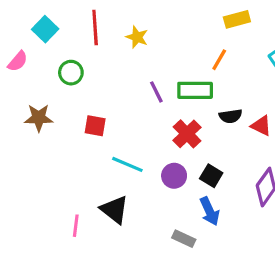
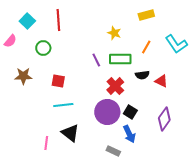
yellow star: (137, 37) -> (114, 33), moved
orange line: (219, 60) -> (146, 47), moved
cyan line: (127, 164) -> (63, 105), moved, turned -30
purple circle: (174, 176) -> (107, 112), size x1.6

